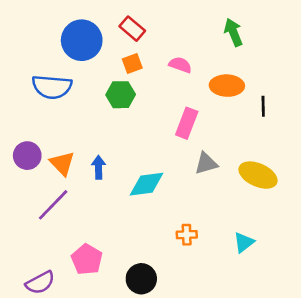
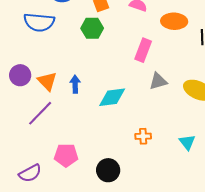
cyan triangle: (244, 242) -> (187, 142), turned -30
pink pentagon: (87, 259) -> (66, 155), turned -30

